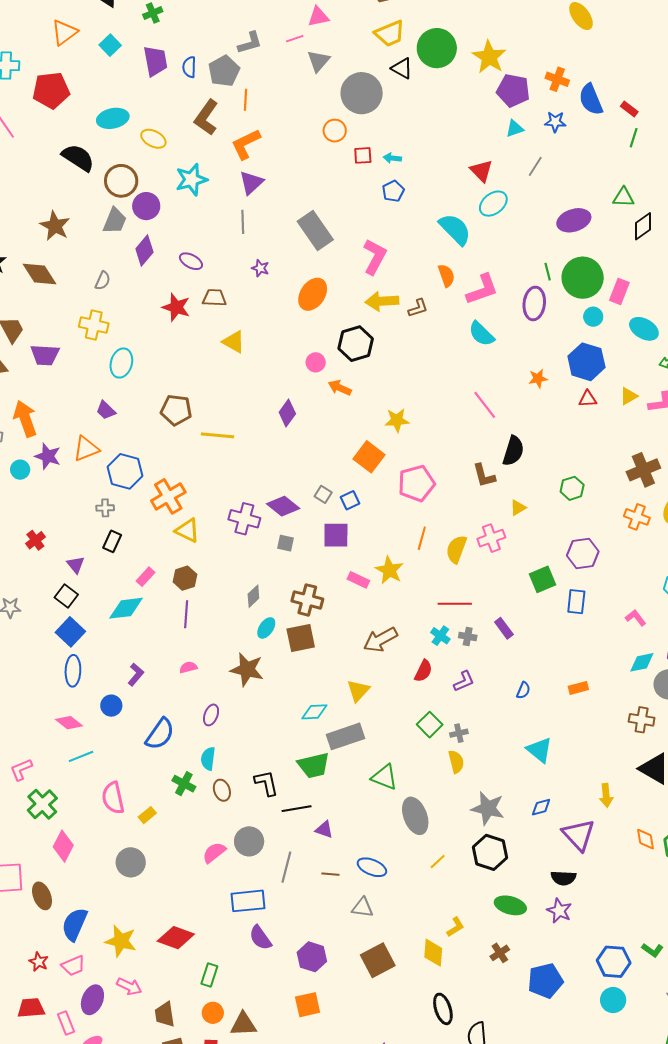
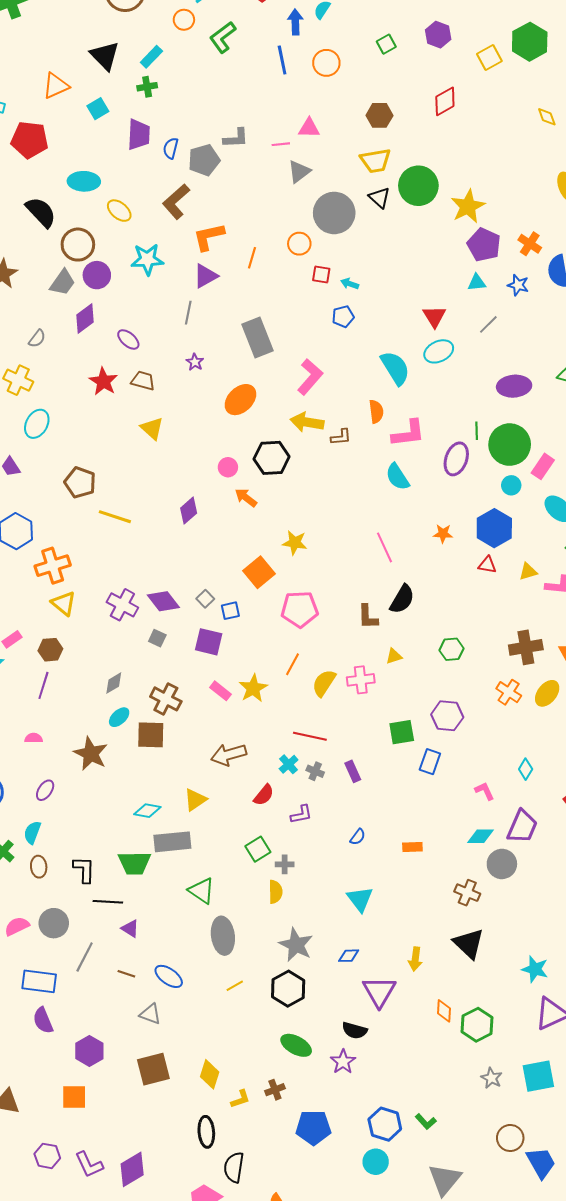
orange line: (246, 100) -> (252, 258), moved
yellow L-shape: (455, 927) -> (240, 1099), moved

